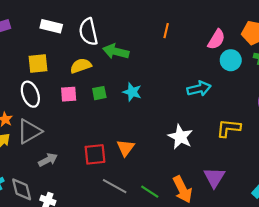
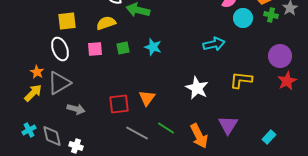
gray arrow: (48, 160) -> (76, 109), turned 42
green line: (150, 192) -> (166, 128), moved

